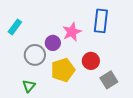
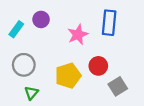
purple circle: (53, 43) -> (41, 19), moved
gray circle: (35, 55) -> (24, 65), moved

